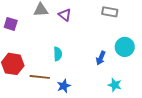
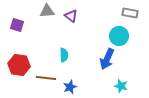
gray rectangle: (110, 12) -> (130, 13), moved
cyan circle: (125, 47) -> (119, 36), moved
blue arrow: (101, 58) -> (107, 59), size x1.5

